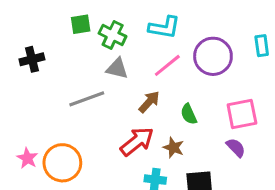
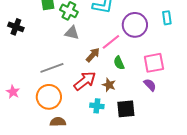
black cross: (32, 59) -> (16, 27), turned 35
pink line: (167, 65) -> (111, 42), moved
gray line: (87, 99) -> (52, 68), moved
orange circle: (62, 163) -> (49, 97), moved

